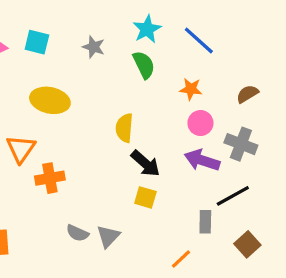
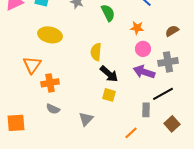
gray cross: (241, 144) -> (168, 62), turned -30
gray semicircle: (77, 233) -> (53, 109), moved

